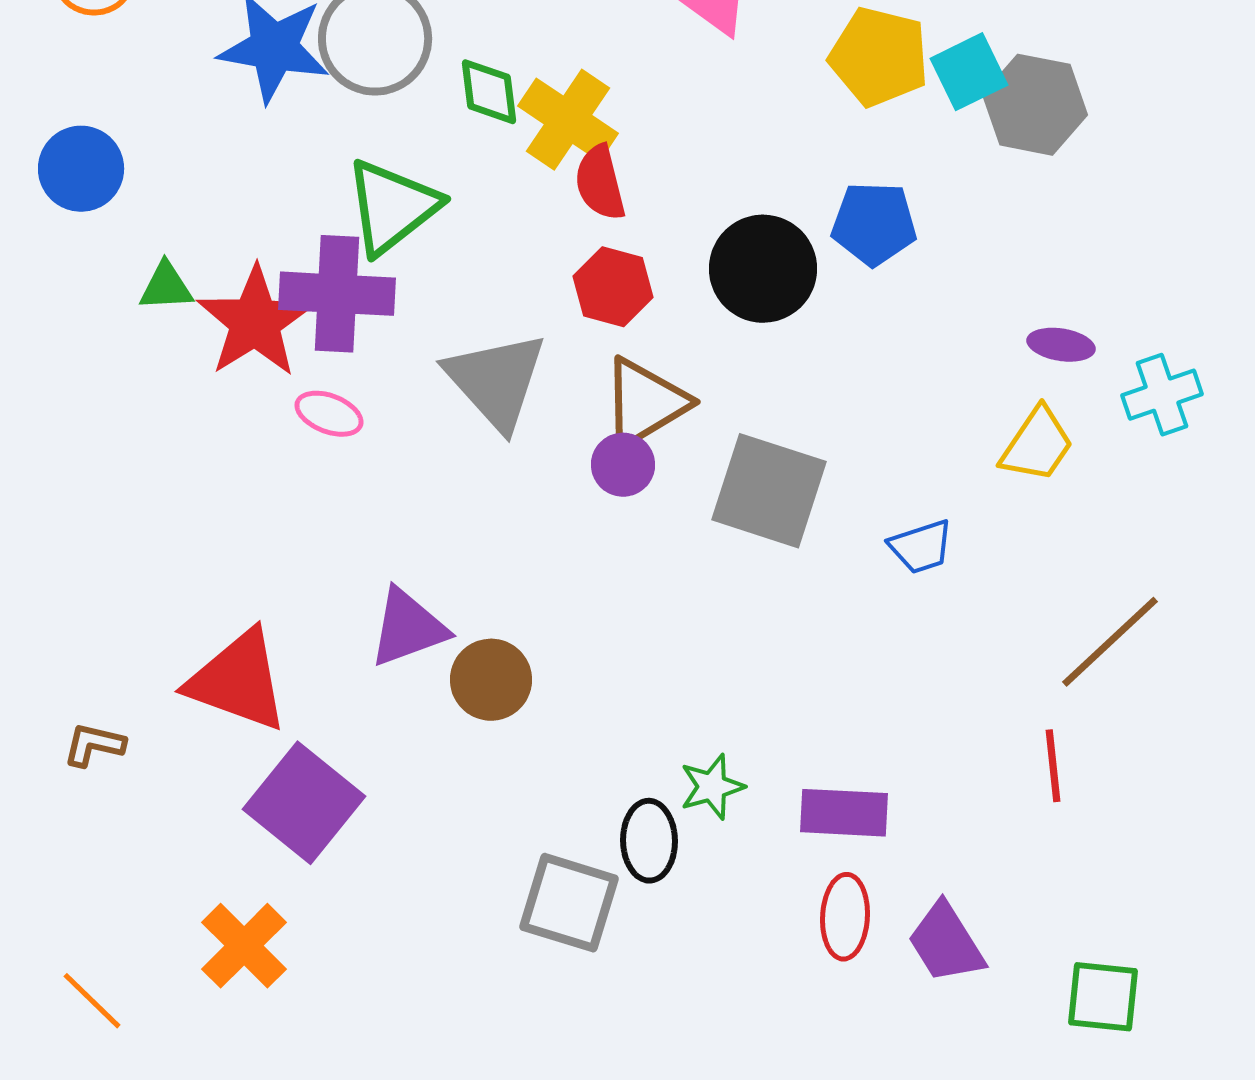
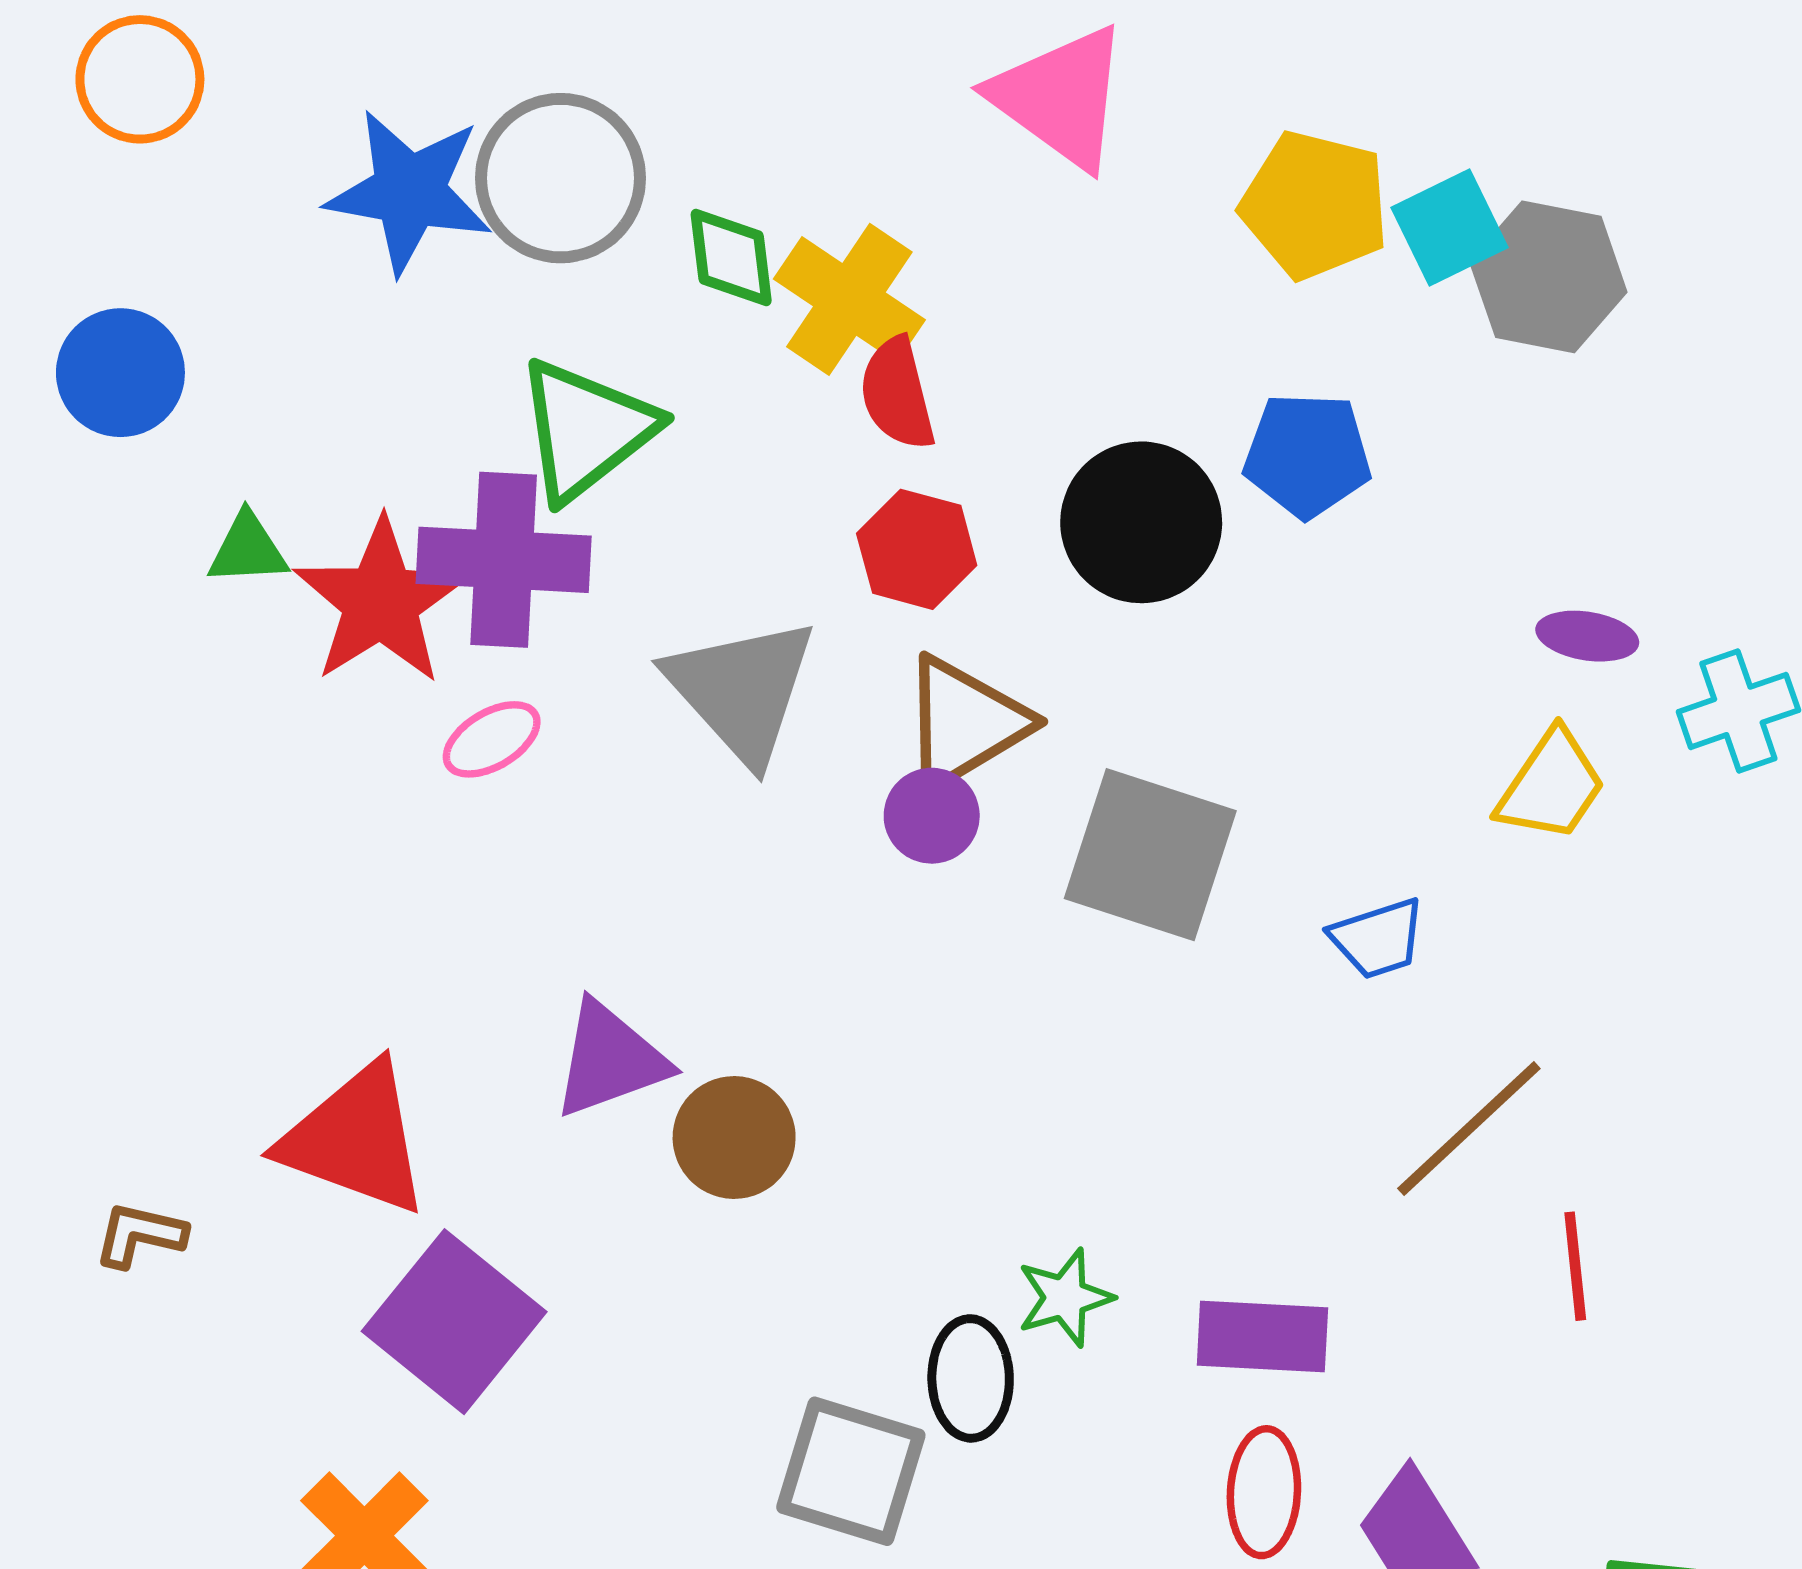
pink ellipse: (329, 414) -> (492, 739), turned -52
brown line: (1110, 642) -> (1469, 1129), moved

